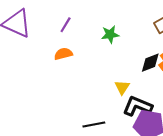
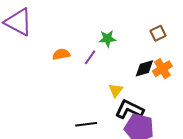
purple line: (66, 25) -> (90, 57), moved

